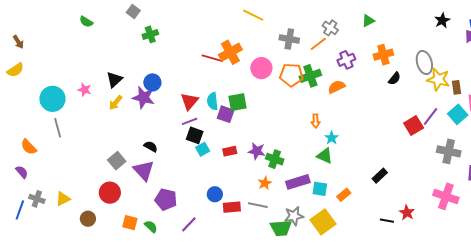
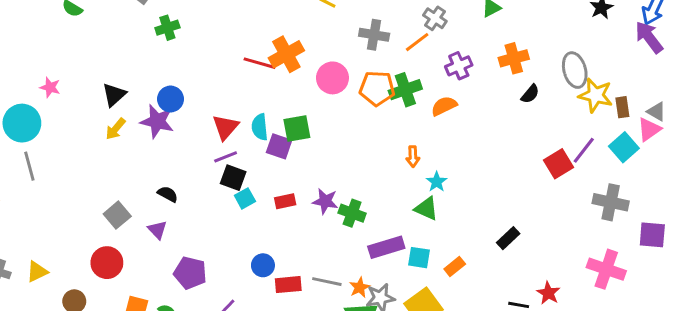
pink star: (84, 90) -> (50, 87), moved
purple triangle: (144, 171) -> (157, 230), size x0.6
orange star: (265, 183) -> (360, 287), moved

